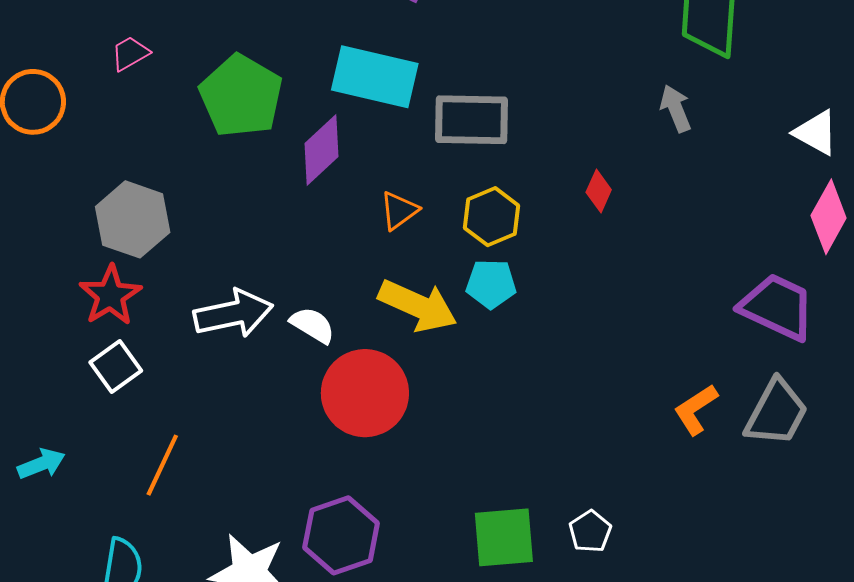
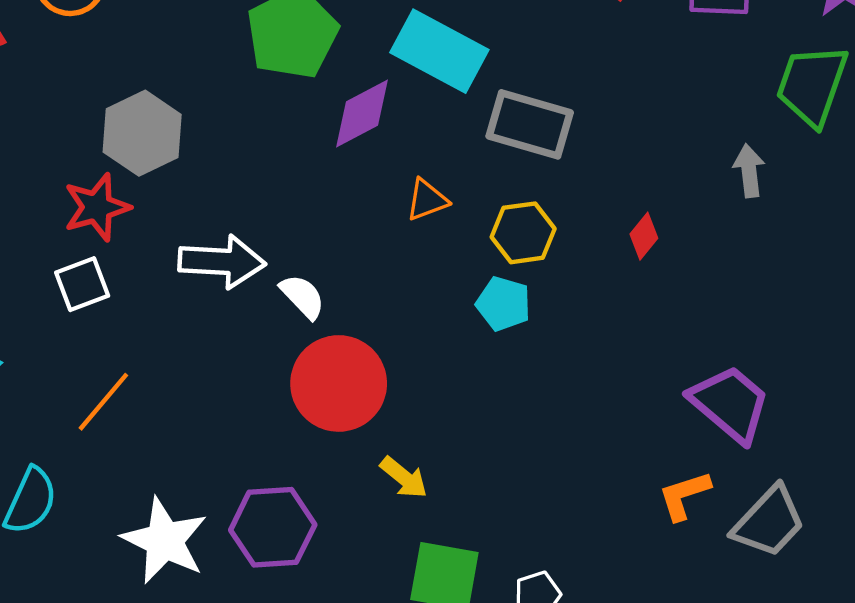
yellow arrow: (418, 306) -> (404, 478), moved, size x0.6
purple trapezoid: (777, 307) -> (730, 404), moved

